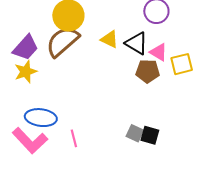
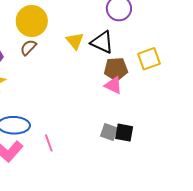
yellow triangle: (110, 39) -> (75, 41), turned 30
brown semicircle: (63, 41) -> (28, 47), size x0.5
pink triangle: (159, 52) -> (113, 85), moved

